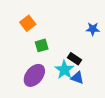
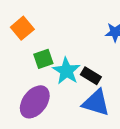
cyan star: (64, 70) -> (66, 71), moved
blue triangle: (77, 78) -> (96, 103), size x1.5

